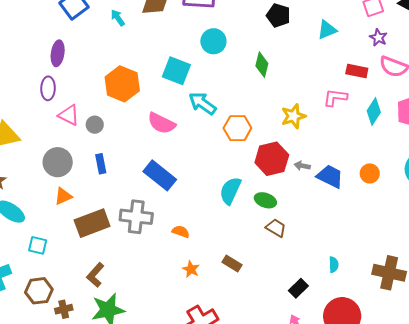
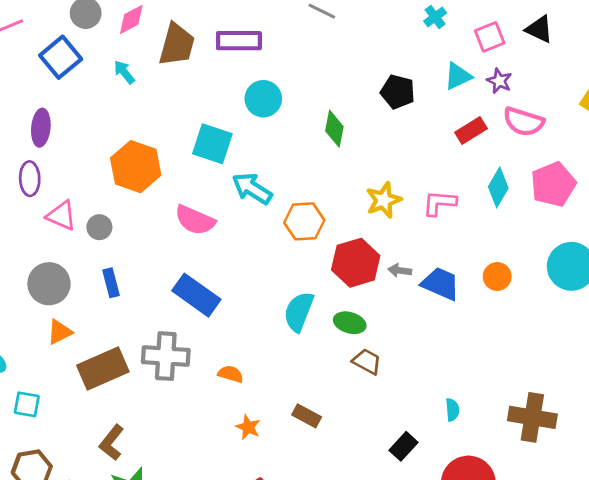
black pentagon: (278, 15) -> (398, 92), moved
cyan triangle: (327, 30) -> (458, 76), moved
red rectangle: (357, 71) -> (471, 131), turned -40
pink L-shape: (335, 97) -> (439, 203), moved

